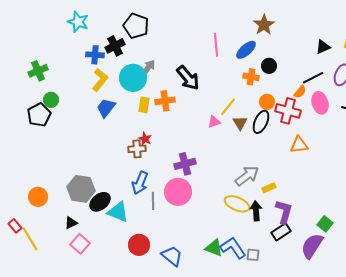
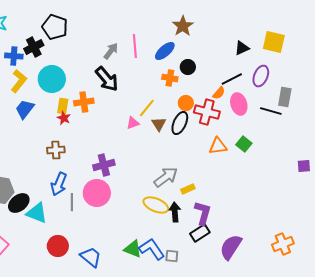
gray arrow: (148, 68) -> (111, 51), moved
red star: (145, 139) -> (64, 118), moved
green square: (325, 224) -> (244, 144), moved

